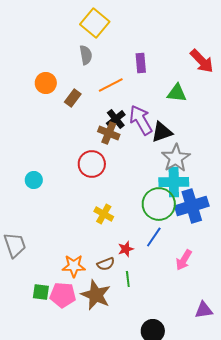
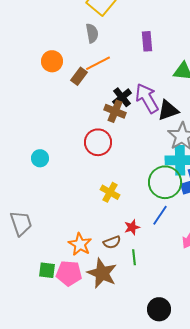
orange line: (111, 85) -> (98, 63), moved
orange star: (74, 266) -> (80, 244), turned 30

